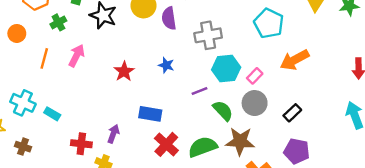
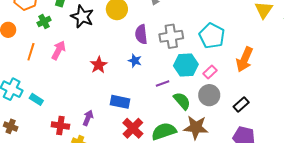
purple semicircle: (169, 18) -> (141, 34), moved
cyan pentagon: (269, 23) -> (212, 36), moved
orange arrow: (295, 60) -> (244, 59), turned -40

